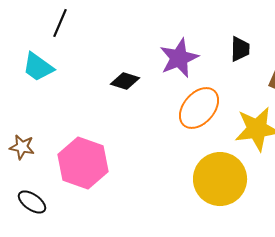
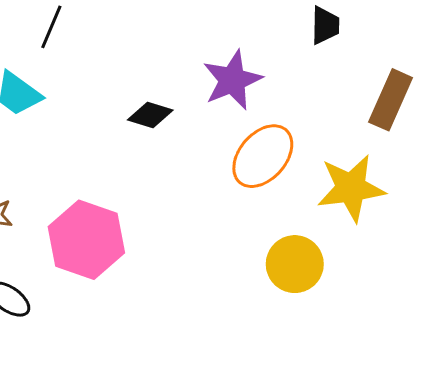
black trapezoid: (240, 49) -> (325, 25), moved
yellow circle: (220, 179) -> (295, 264), size x0.7

